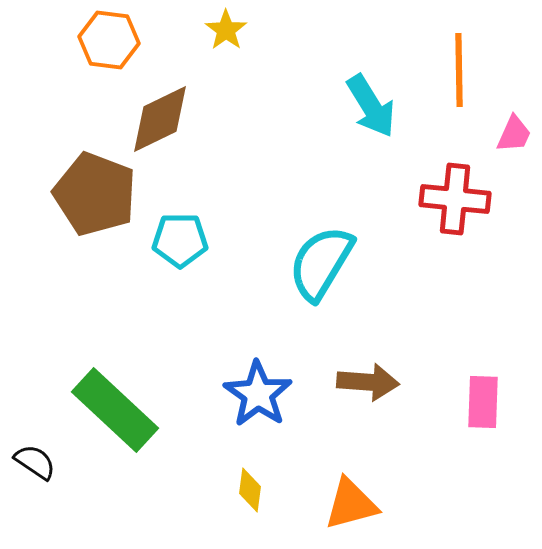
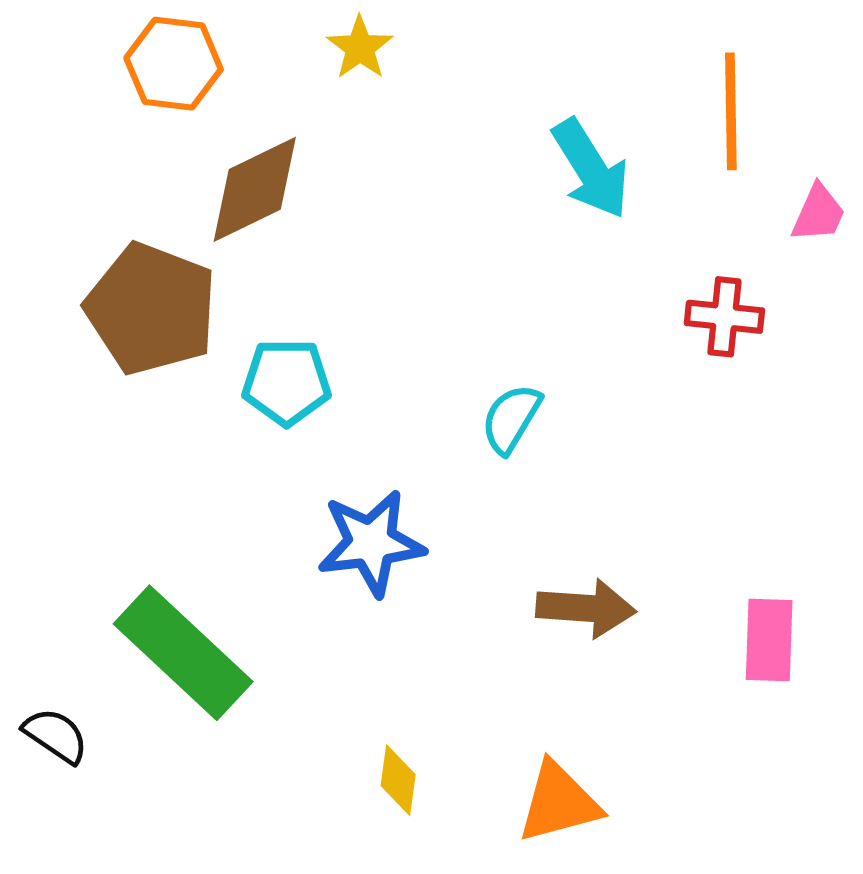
red cross: (455, 199) -> (724, 317), size x0.7
cyan semicircle: (321, 263) -> (511, 419), size x0.6
blue star: (258, 394) -> (371, 543), moved, turned 30

